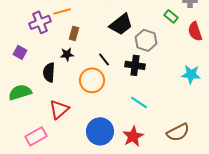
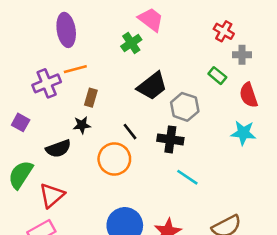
black semicircle: (49, 72) -> (58, 149), turned -114
cyan star: (191, 74) -> (243, 133), moved
green semicircle: (20, 92) -> (21, 175), turned -40
cyan line: (139, 102) -> (187, 177), moved
red triangle: (59, 109) -> (52, 195), moved

